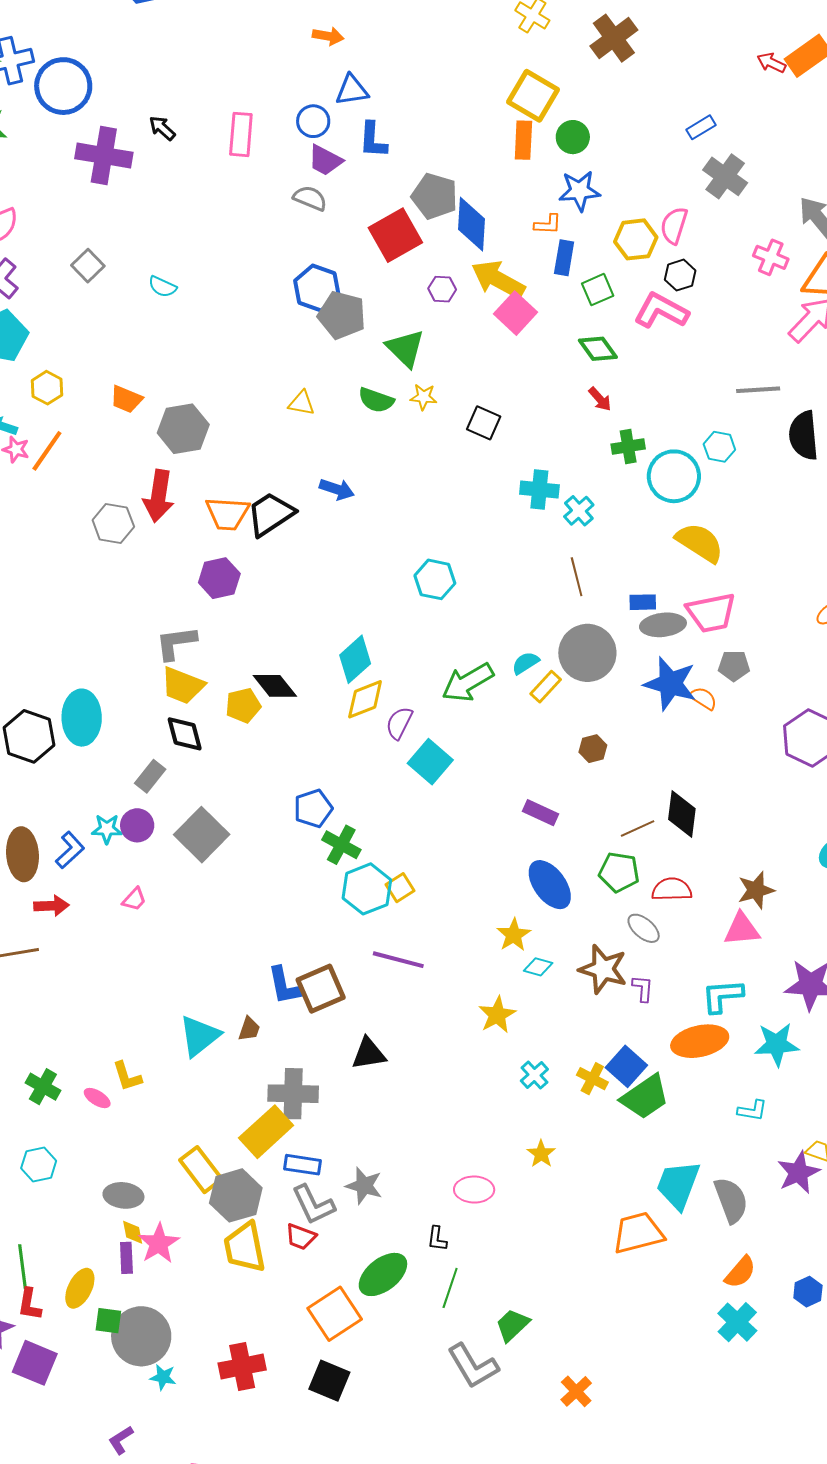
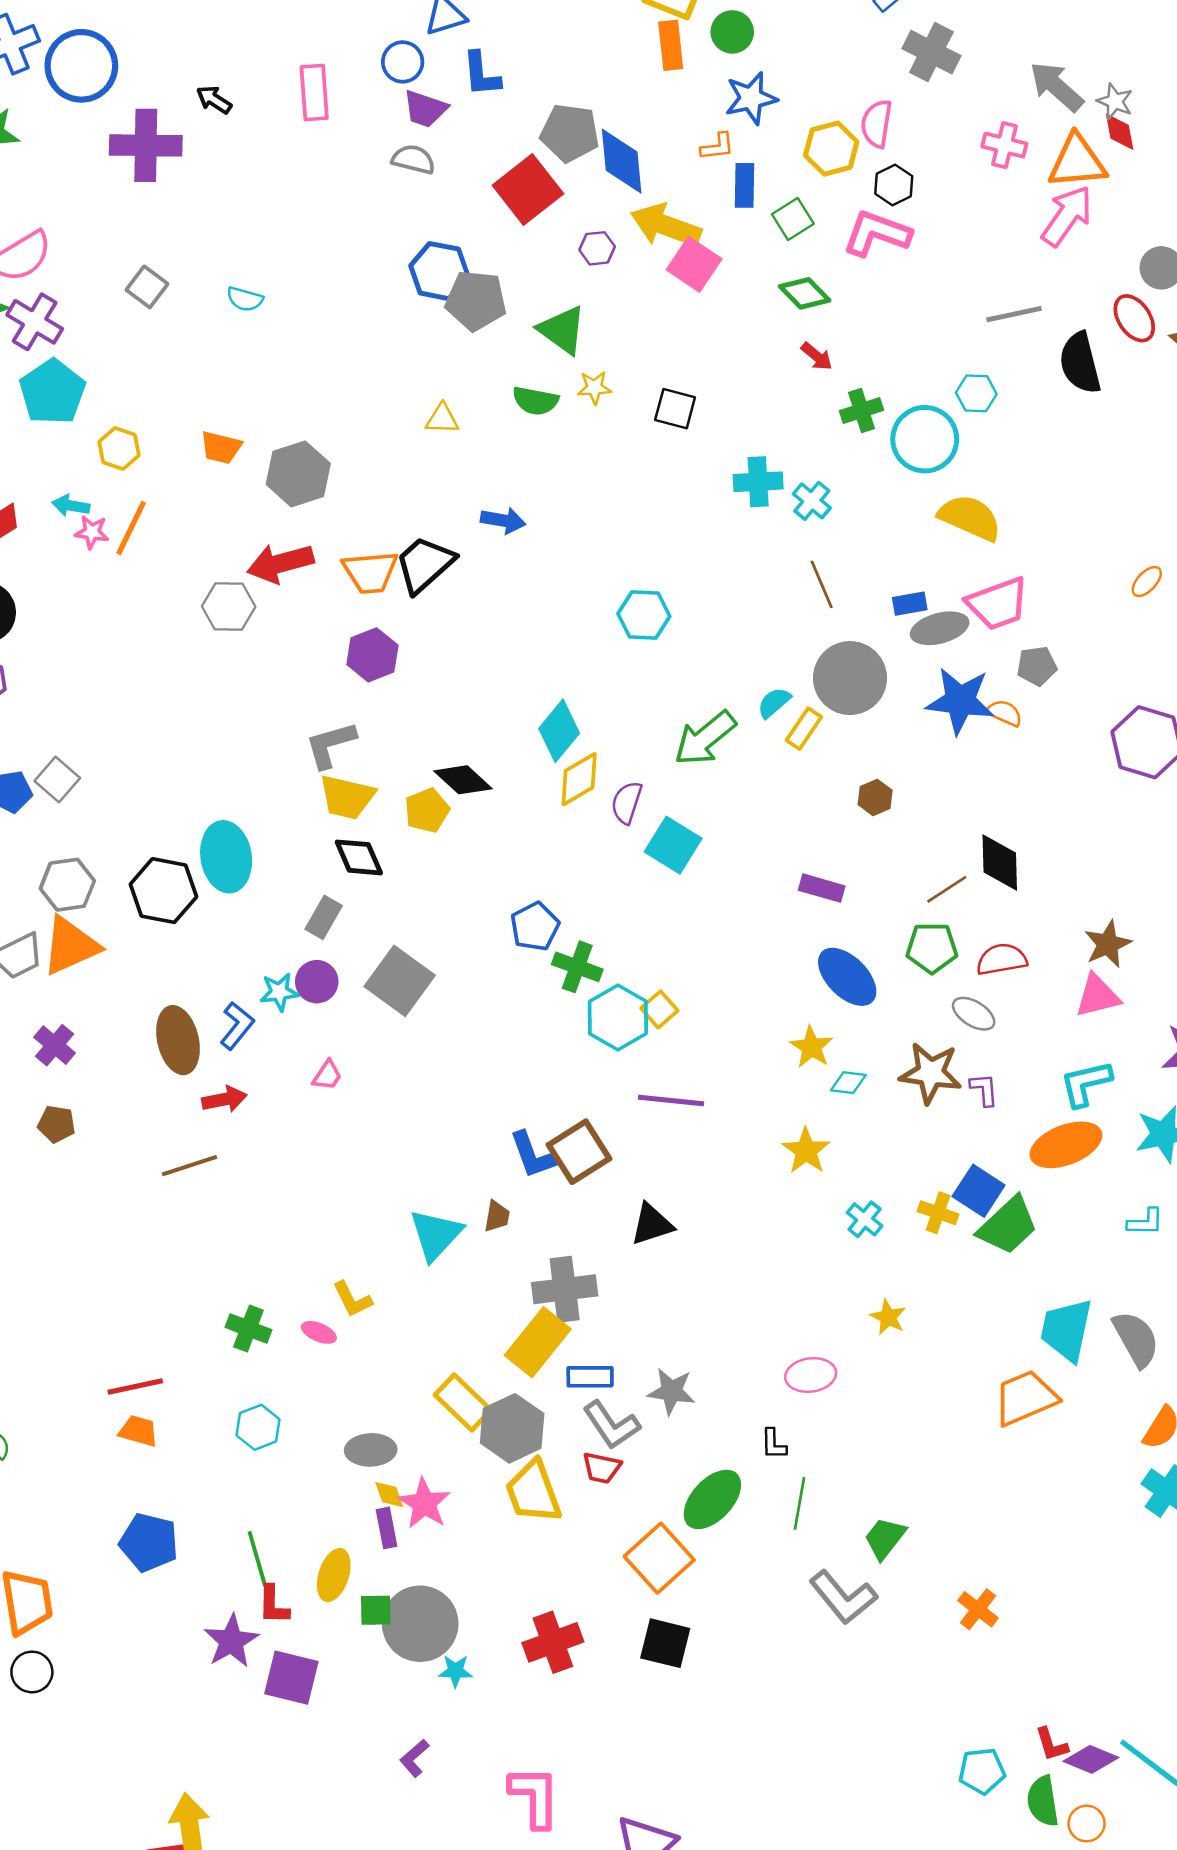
red arrow: (159, 496) -> (280, 563), turned 75

